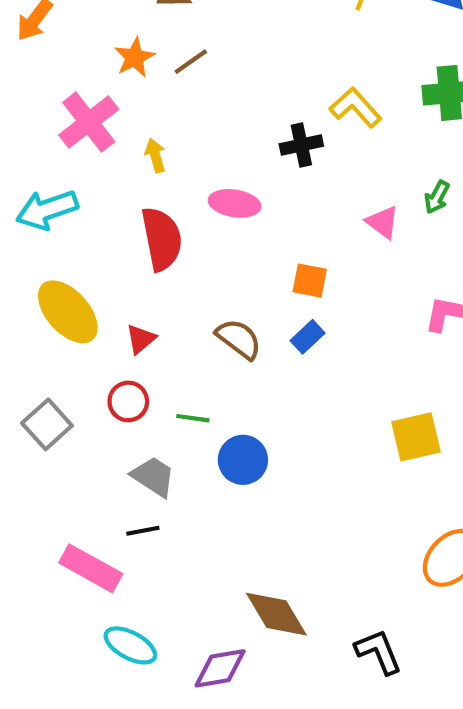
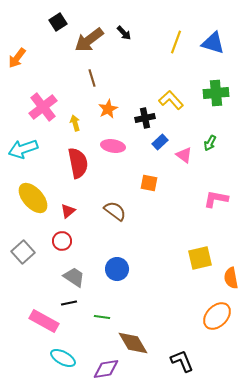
orange star: (135, 57) -> (108, 109), moved
brown line: (191, 62) -> (92, 78), turned -72
blue rectangle: (308, 337) -> (160, 142), moved
green line: (193, 418) -> (102, 317), moved

